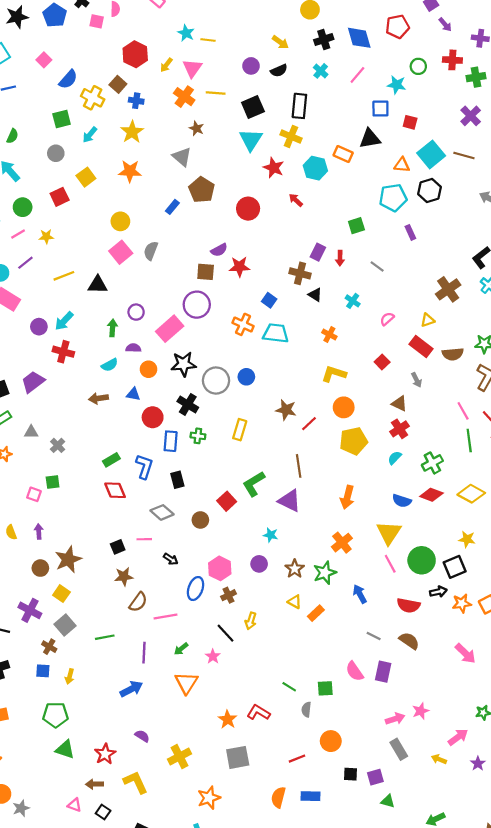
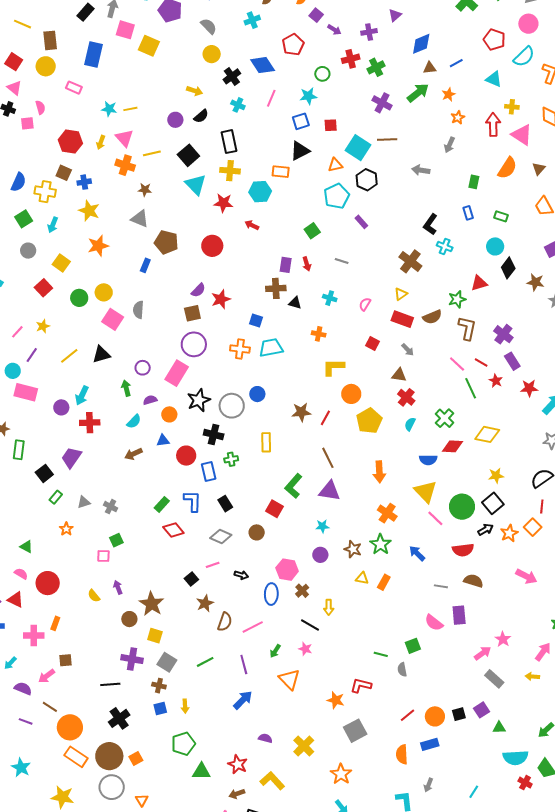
green circle: (23, 207) -> (79, 298), moved
orange circle: (331, 741) -> (435, 716), moved

